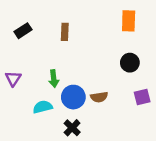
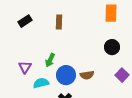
purple triangle: (13, 79) -> (25, 67), moved
green arrow: (54, 79) -> (50, 60), turned 32
purple square: (142, 97) -> (122, 75), turned -32

